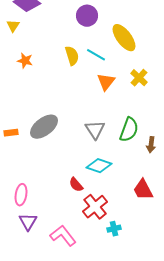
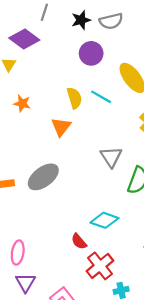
orange triangle: (106, 82) -> (61, 127), moved
gray triangle: (95, 130) -> (111, 157), moved

